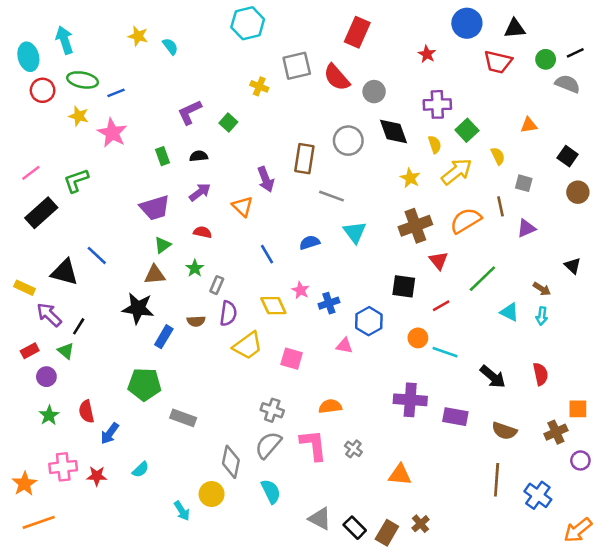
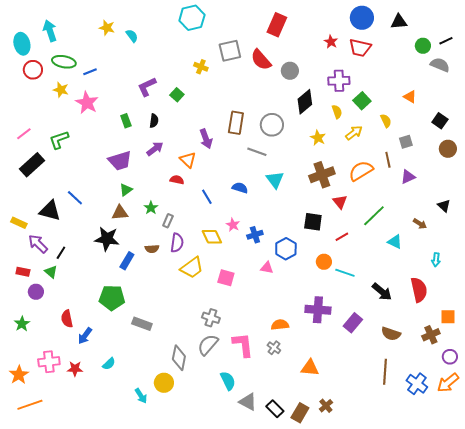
red trapezoid: (498, 62) -> (360, 48), moved
orange triangle: (529, 125) -> (410, 97), turned 40
black diamond: (393, 132) -> (305, 102), turned 70
gray circle: (348, 141) -> (272, 125), moved
black semicircle: (199, 156) -> (154, 121), turned 104
yellow arrow: (457, 172) -> (354, 133), size x0.7
gray square: (524, 183) -> (406, 142), turned -32
red semicircle: (203, 232) -> (177, 180), moved
blue semicircle: (310, 242) -> (240, 188), turned 35
cyan arrow: (542, 316) -> (436, 260), moved
red rectangle: (30, 351) -> (23, 272), turned 40
red semicircle: (540, 374) -> (419, 290), size x1.4
orange semicircle: (330, 406) -> (280, 325), moved
green star: (49, 415) -> (22, 324), moved
purple rectangle: (455, 417) -> (353, 323), turned -60
cyan semicircle: (271, 491) -> (228, 381), moved
orange arrow: (578, 530) -> (448, 383), moved

